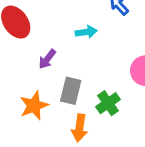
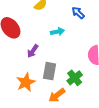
orange arrow: (80, 128) -> (57, 95), turned 48

